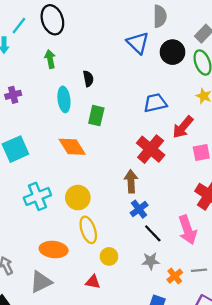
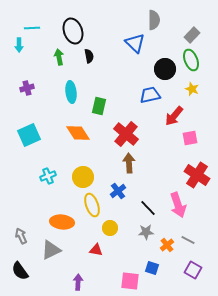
black ellipse: (52, 20) -> (73, 31), moved
cyan line: (19, 26) -> (32, 28), turned 49
black circle: (172, 52) -> (165, 69), moved
black semicircle: (88, 79) -> (89, 56), moved
red cross: (151, 149) -> (126, 134), moved
cyan cross: (37, 196) -> (48, 176), size x0.7
blue cross: (139, 209) -> (118, 191), moved
gray line: (199, 270) -> (188, 240), turned 32

